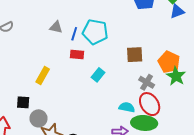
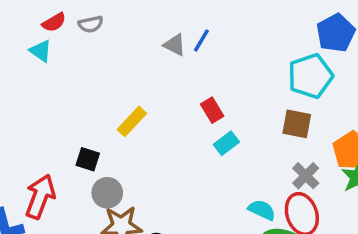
cyan pentagon: (95, 32) -> (310, 76), moved, turned 30
blue line: (74, 34) -> (201, 41), moved
red rectangle: (77, 55) -> (212, 110), moved, turned 40

